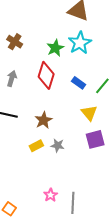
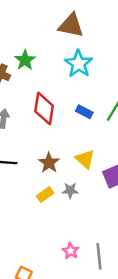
green star: (55, 48) -> (25, 60), moved
yellow triangle: (89, 113) -> (85, 159), moved

